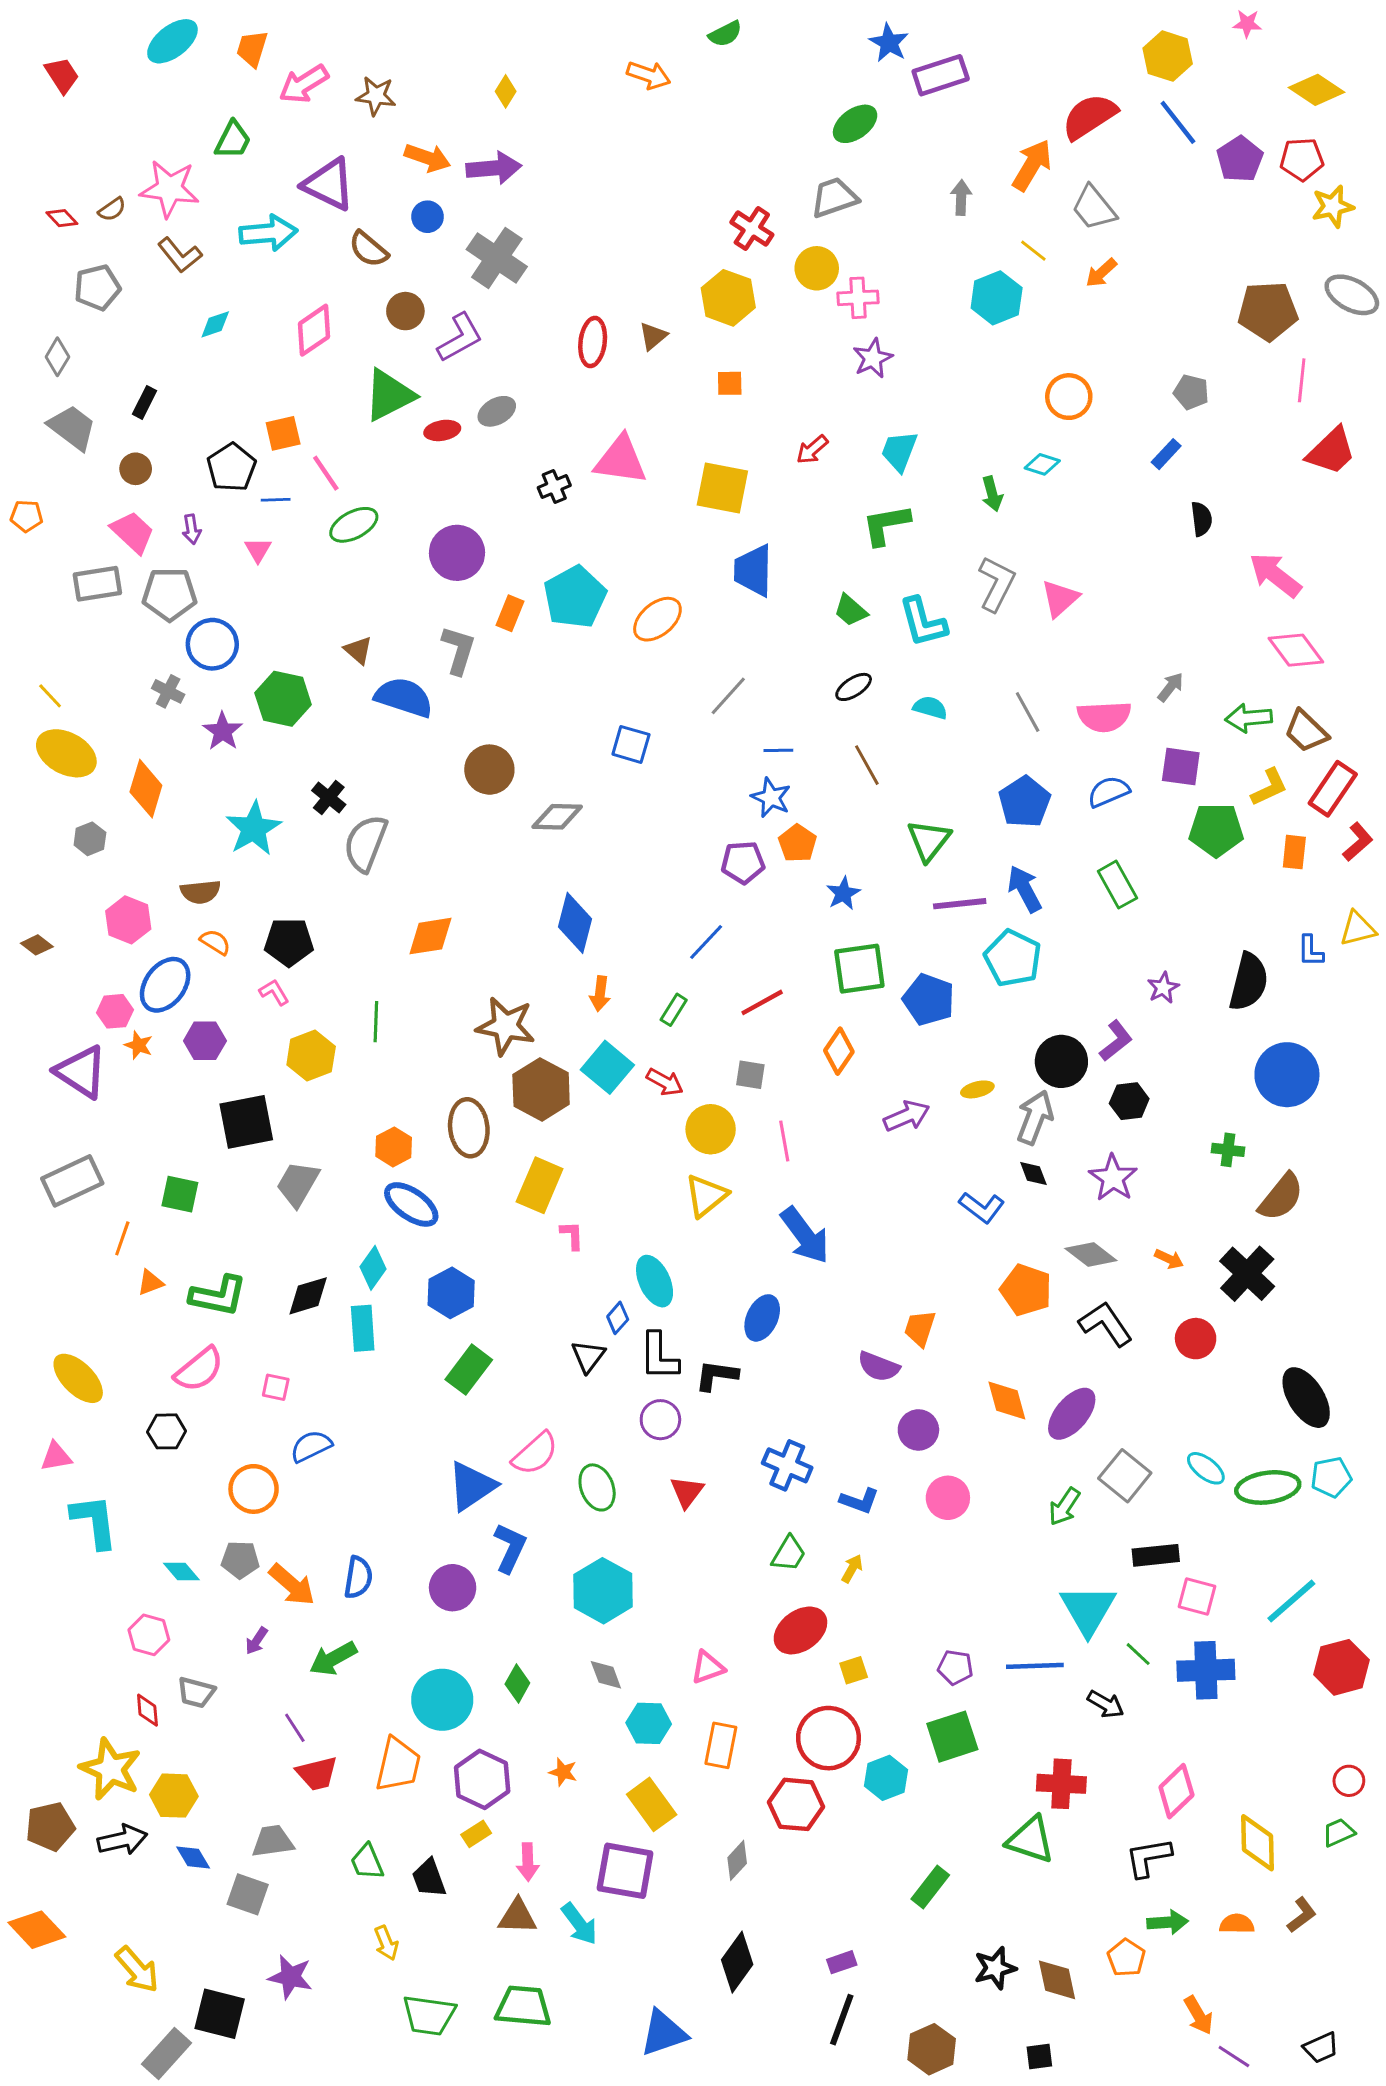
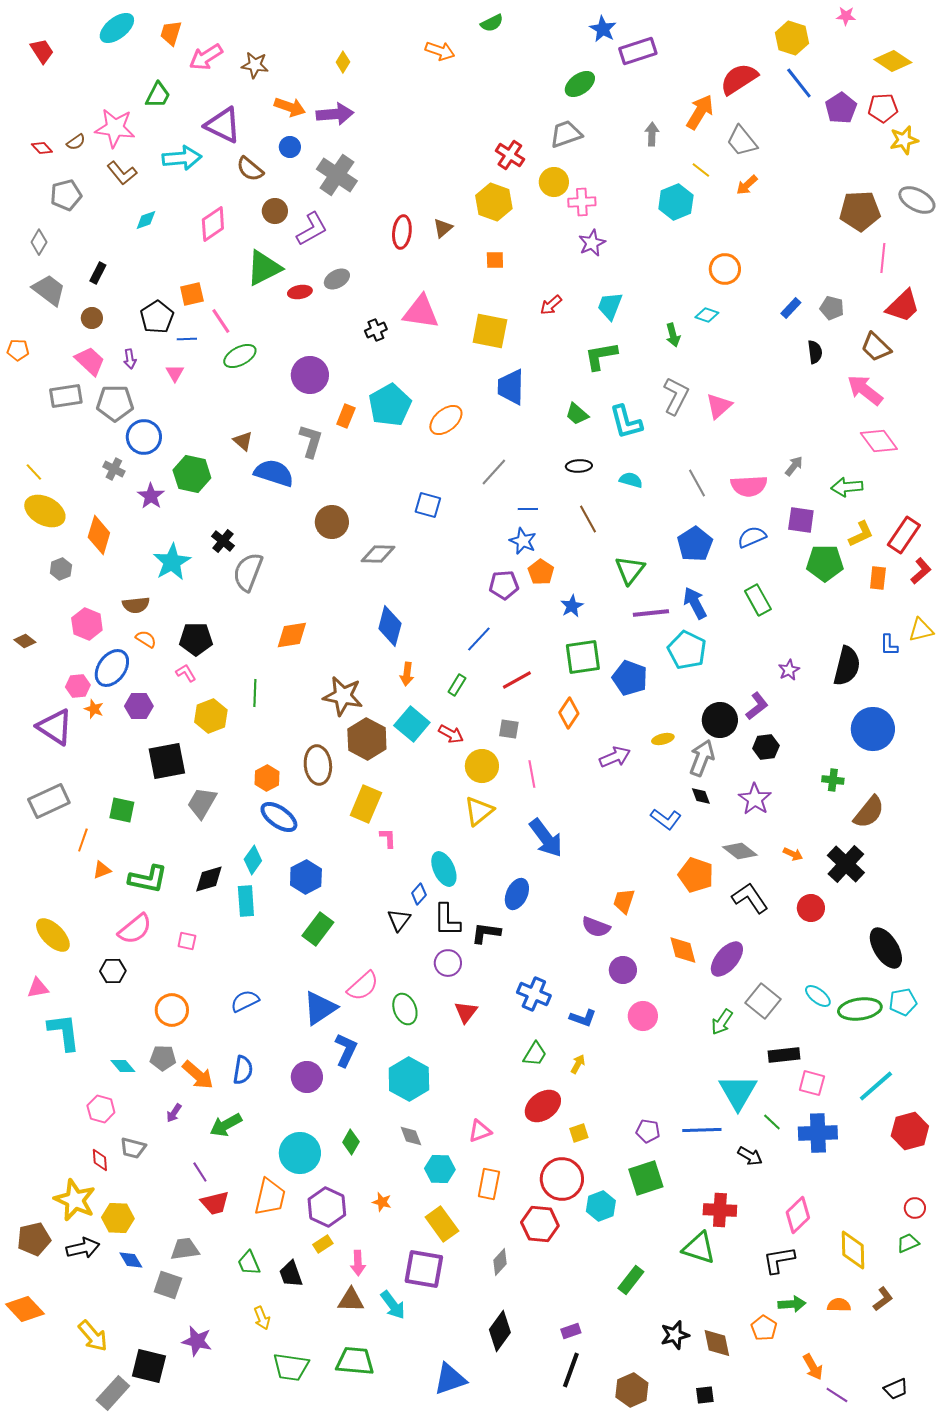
gray pentagon: (1191, 392) -> (832, 308), moved
black ellipse: (854, 687) -> (579, 466), turned 30
brown trapezoid: (1306, 731) -> (876, 347), moved
blue semicircle: (311, 1446) -> (245, 1001), moved

